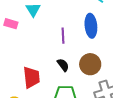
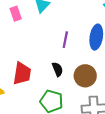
pink rectangle: (11, 24) -> (16, 14), turned 40

